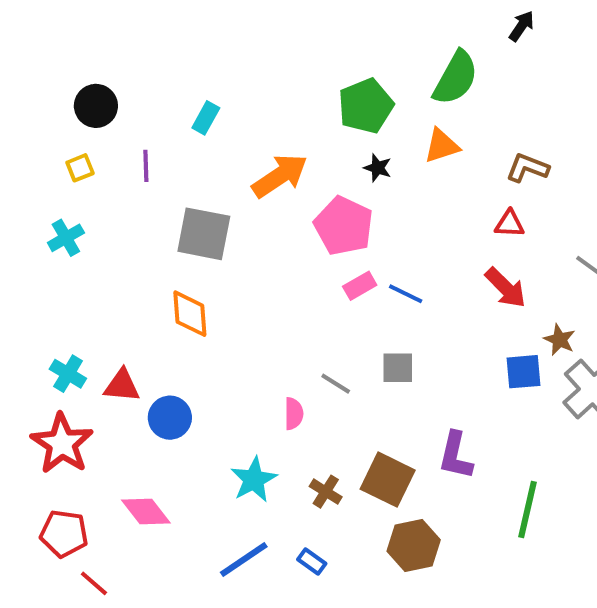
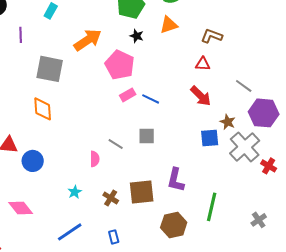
cyan star: (254, 480) -> (75, 192), size x0.6
brown square: (388, 480) -> (142, 192), turned -32
brown hexagon: (414, 546) -> (174, 225), moved
blue rectangle: (312, 561) -> (114, 237), moved, turned 40

